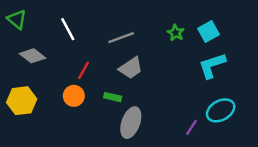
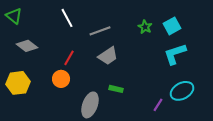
white line: (68, 29) -> (67, 18), moved
green rectangle: (113, 97) -> (116, 89), moved
gray ellipse: (131, 123) -> (90, 105), moved

